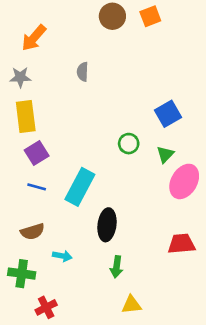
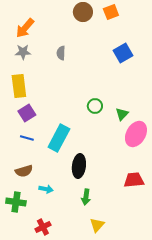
gray star: (20, 77) -> (23, 52), moved
blue square: (168, 114) -> (123, 53), moved
yellow triangle: (131, 305) -> (97, 225), turned -42
red cross: (46, 307) -> (43, 227), moved

